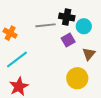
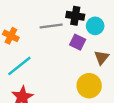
purple square: (68, 40) -> (78, 42), turned -32

